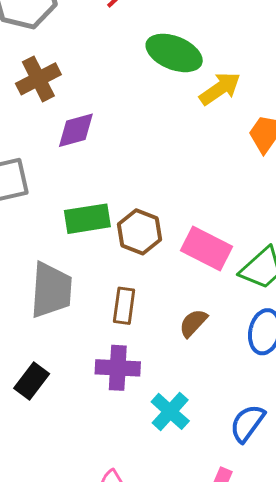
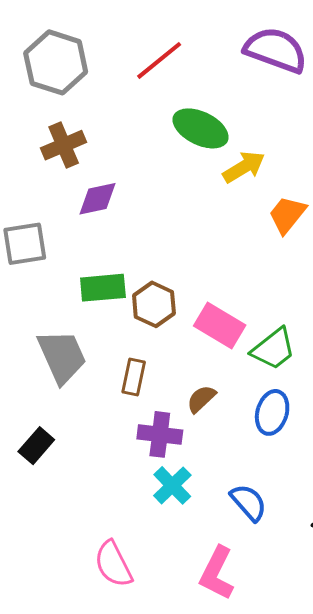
gray trapezoid: (51, 290) -> (62, 356), turned -32
purple cross: (118, 368) -> (160, 434), moved
blue semicircle: (247, 423) -> (249, 502), turned 99

